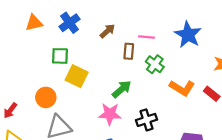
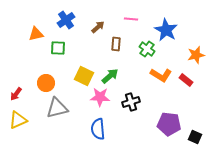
orange triangle: (34, 23) -> (36, 34), moved
pink line: (146, 37) -> (131, 19), moved
green cross: (155, 64) -> (147, 49), moved
yellow square: (77, 76) -> (84, 76), moved

